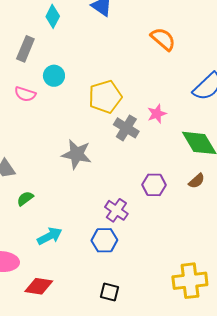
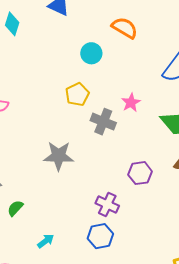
cyan circle: (54, 76) -> (91, 53), moved
yellow pentagon: (105, 97) -> (77, 94), size x0.7
cyan arrow: (50, 236) -> (46, 241), size x0.7

